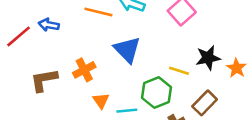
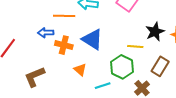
blue arrow: (49, 25) -> (46, 33), moved
orange cross: (84, 70) -> (64, 45), moved, turned -36
orange triangle: (101, 101) -> (80, 70), moved

